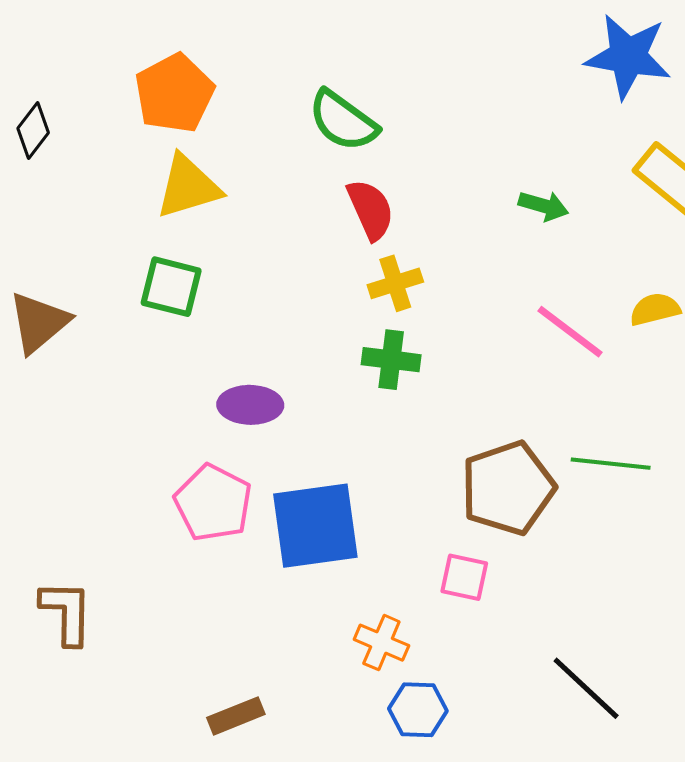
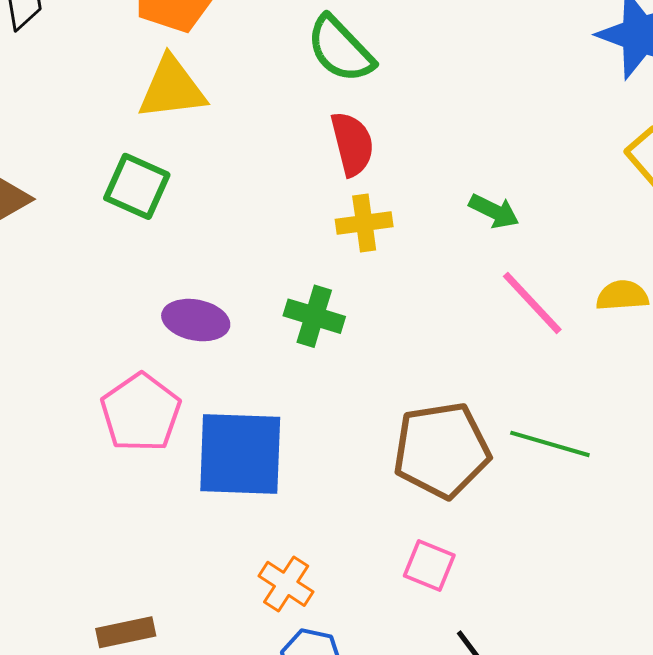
green arrow: (544, 206) -> (494, 211), moved
green cross: (391, 360) -> (314, 316), moved
pink square: (464, 577) -> (429, 566), moved

